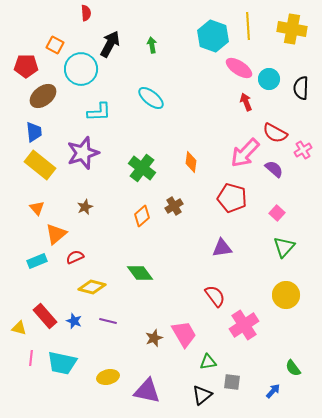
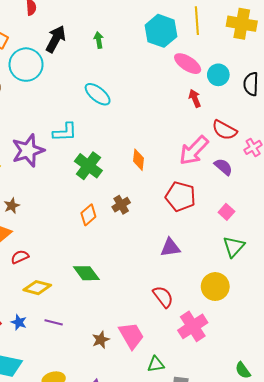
cyan L-shape: (99, 112) -> (65, 132), moved
brown star: (85, 207) -> (12, 206), moved
yellow circle: (286, 295) -> (215, 287), moved

